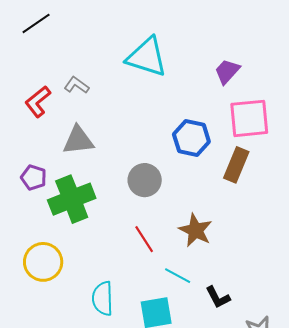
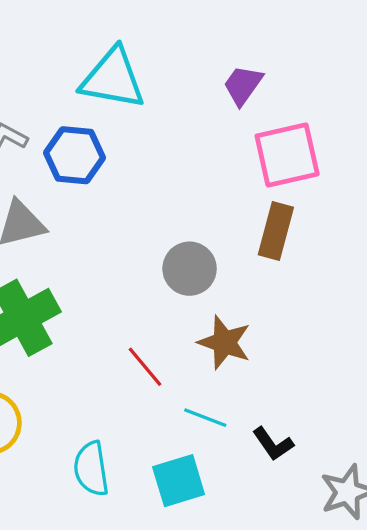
blue hexagon: (191, 138) -> (75, 155), moved
gray circle: (145, 180) -> (190, 269), moved

